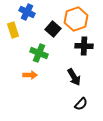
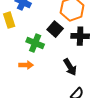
black square: (53, 29) -> (55, 29), moved

